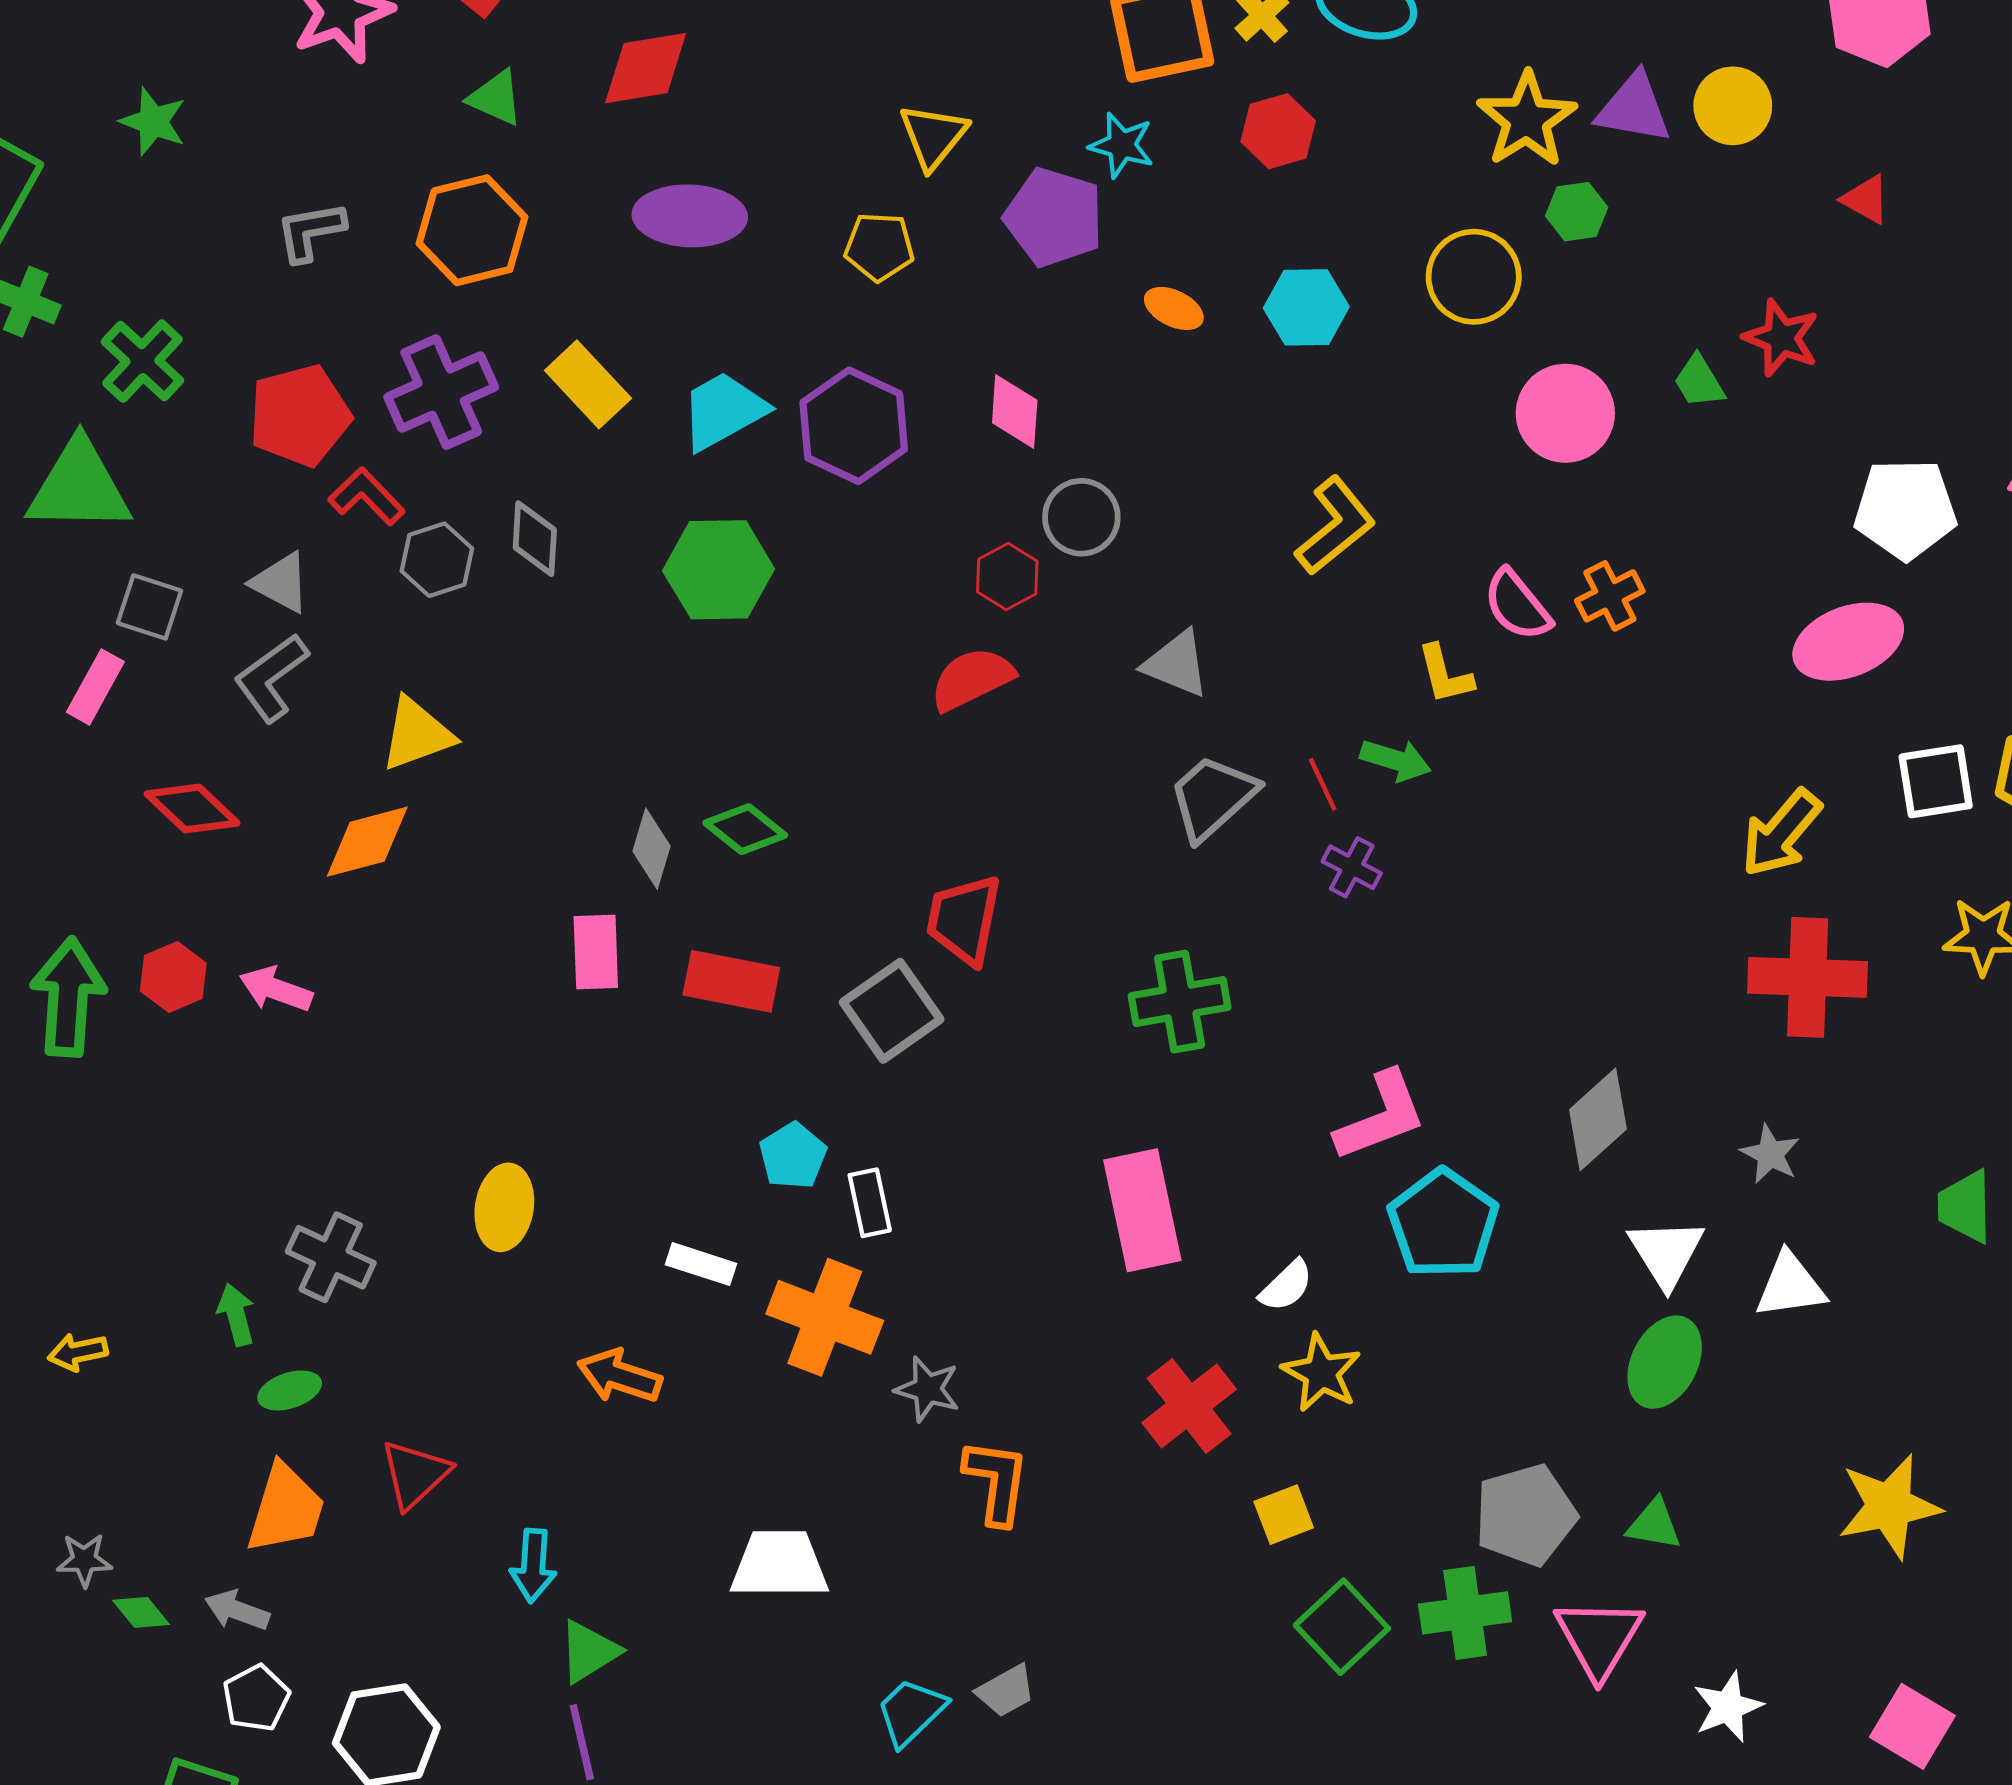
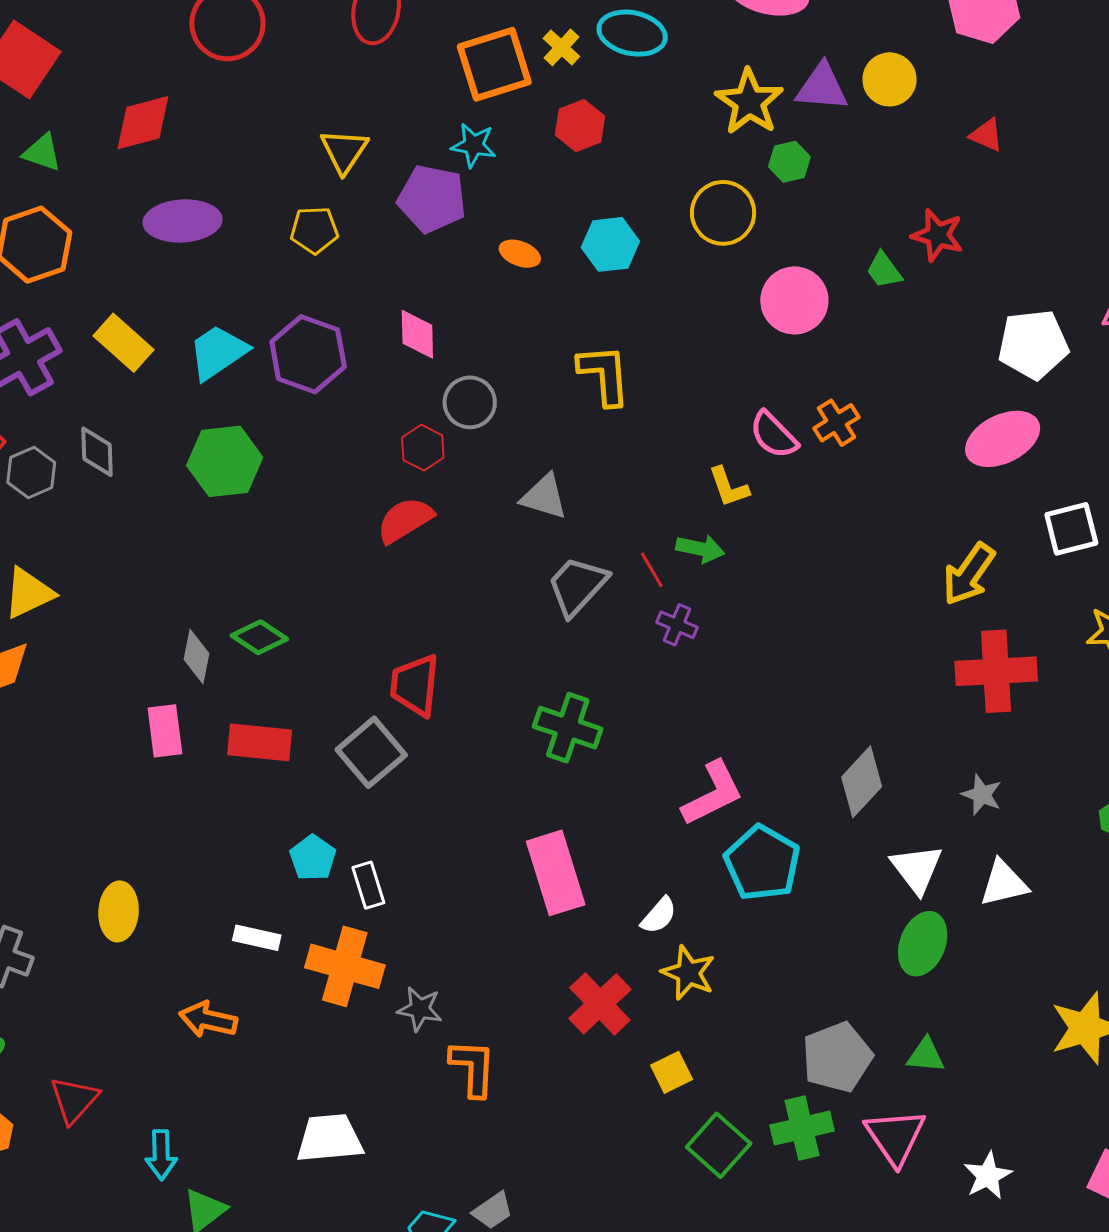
yellow L-shape: (1335, 526) -> (604, 375), moved, turned -50
green cross: (1180, 1002) -> (568, 728), turned 34

